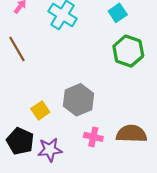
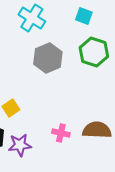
cyan square: (118, 13) -> (84, 16), turned -36
gray hexagon: (78, 100) -> (48, 58), moved

